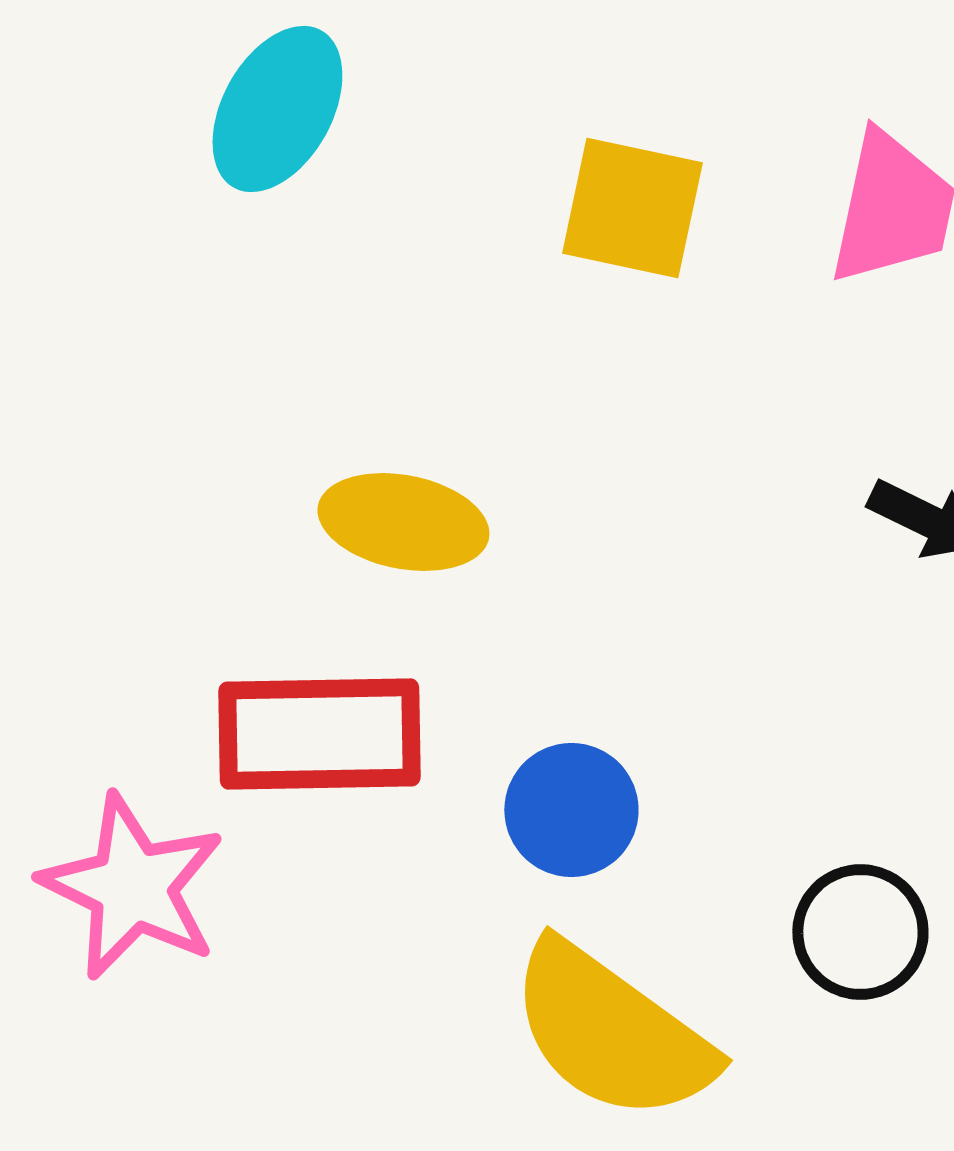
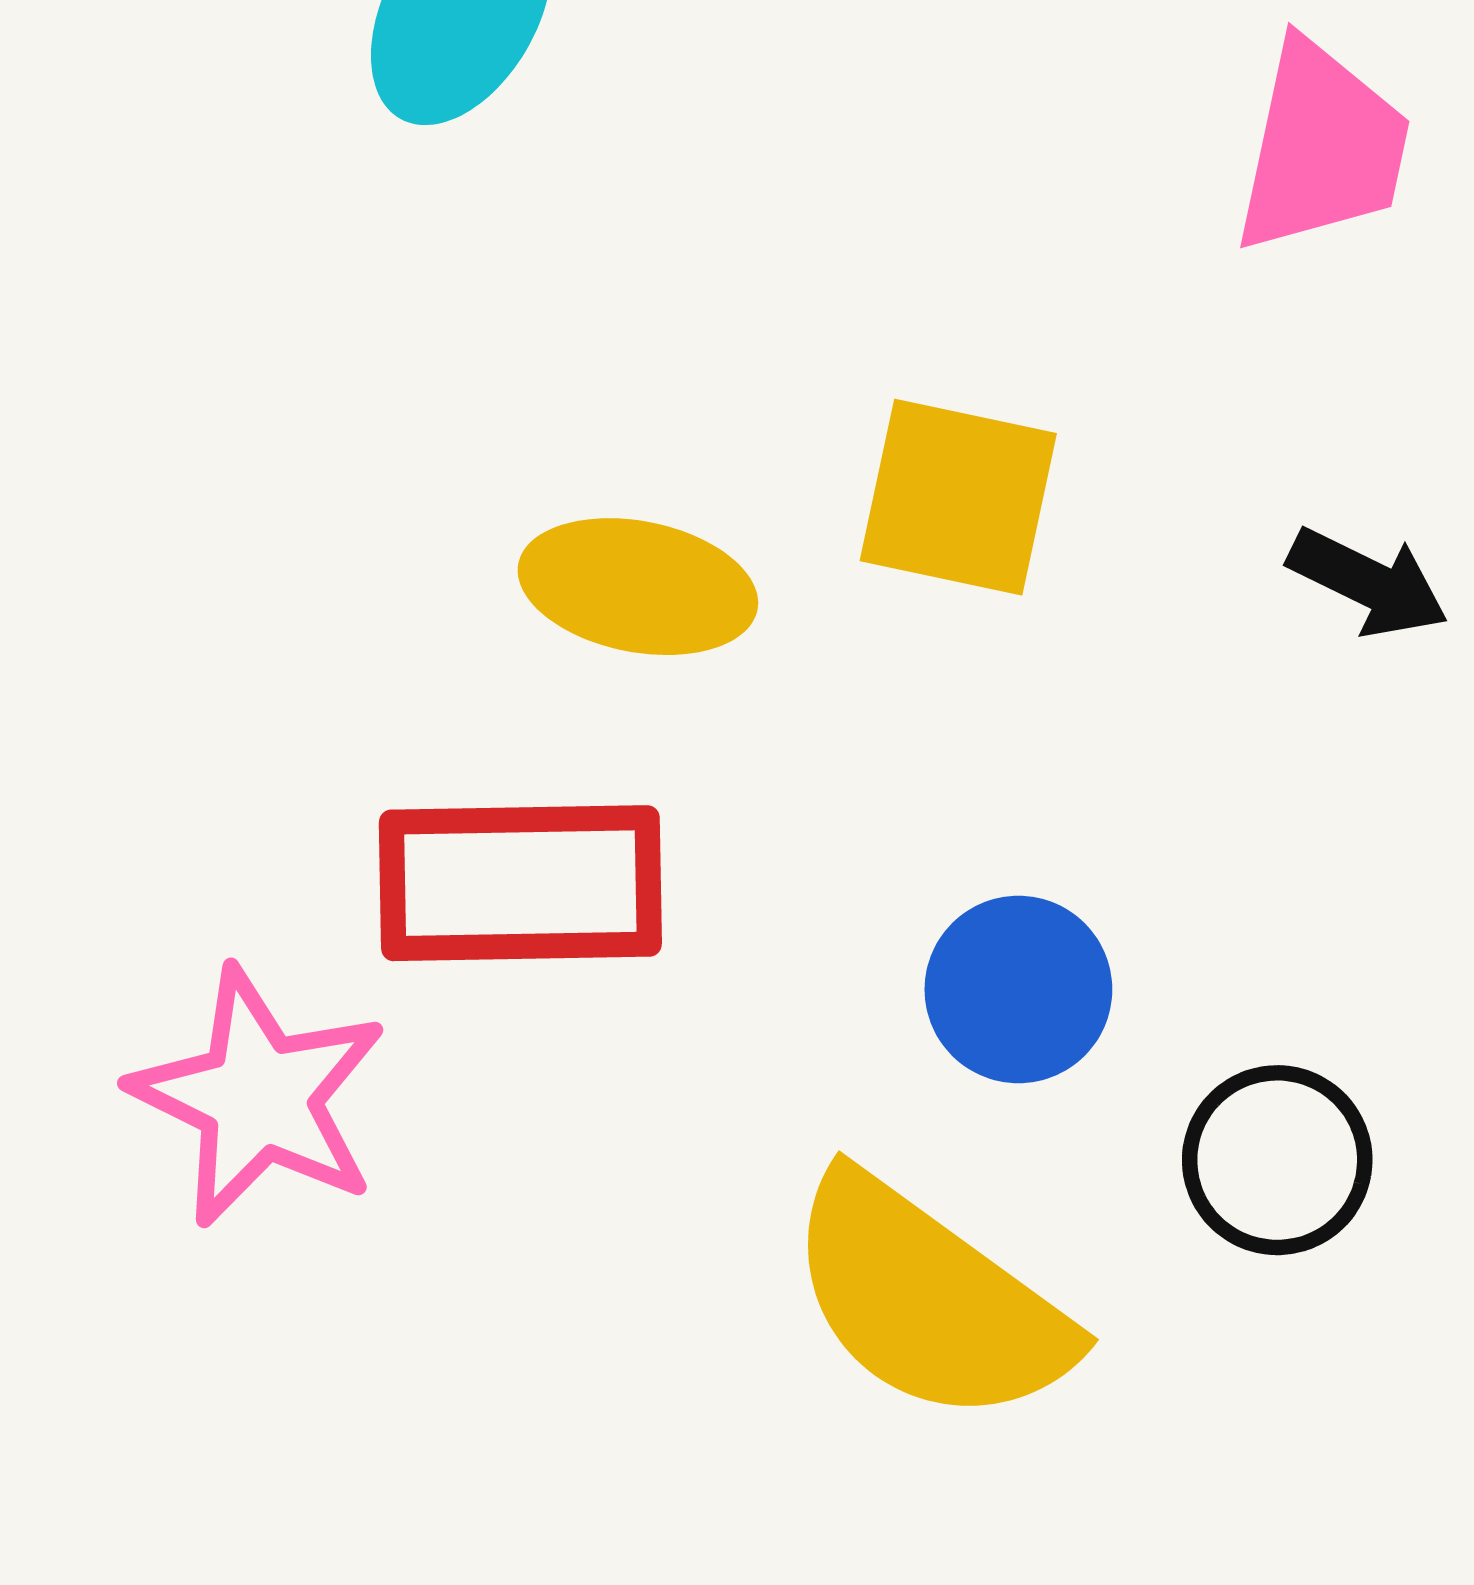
yellow square: (632, 208) -> (958, 497), moved
blue circle: (571, 810) -> (1018, 989), moved

